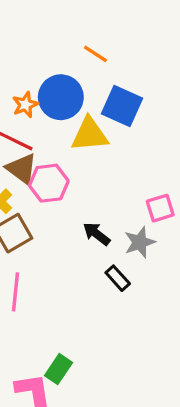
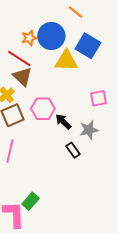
pink hexagon: (49, 183) -> (43, 109), moved
pink square: (160, 208) -> (98, 98), moved

